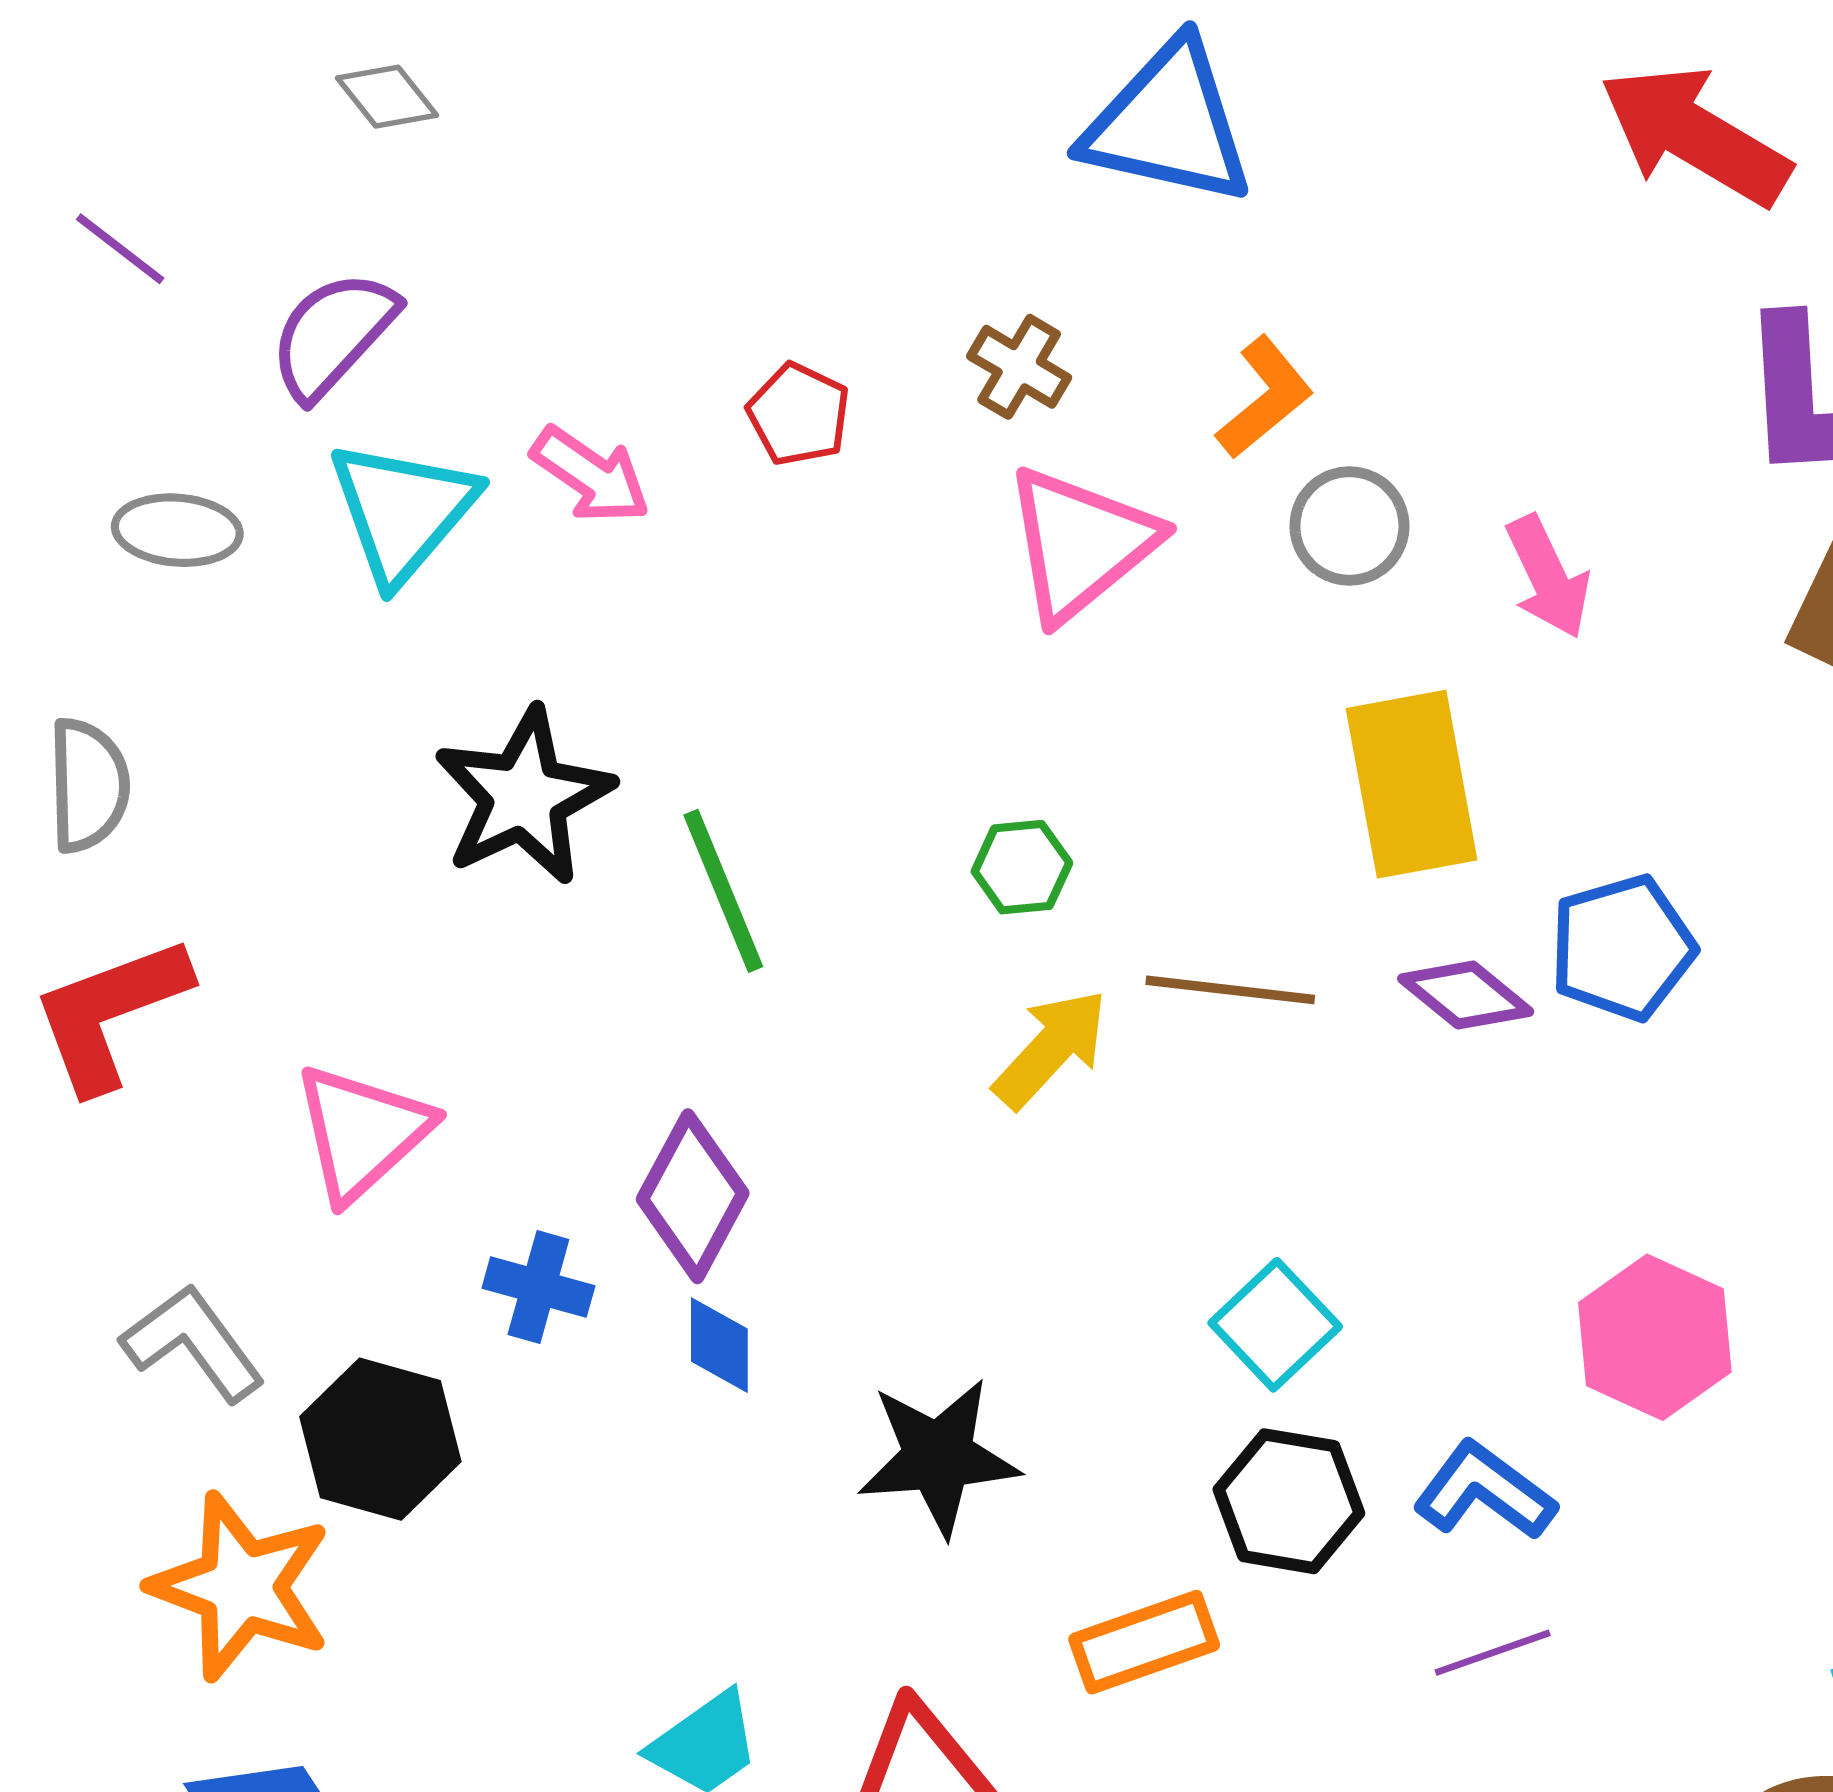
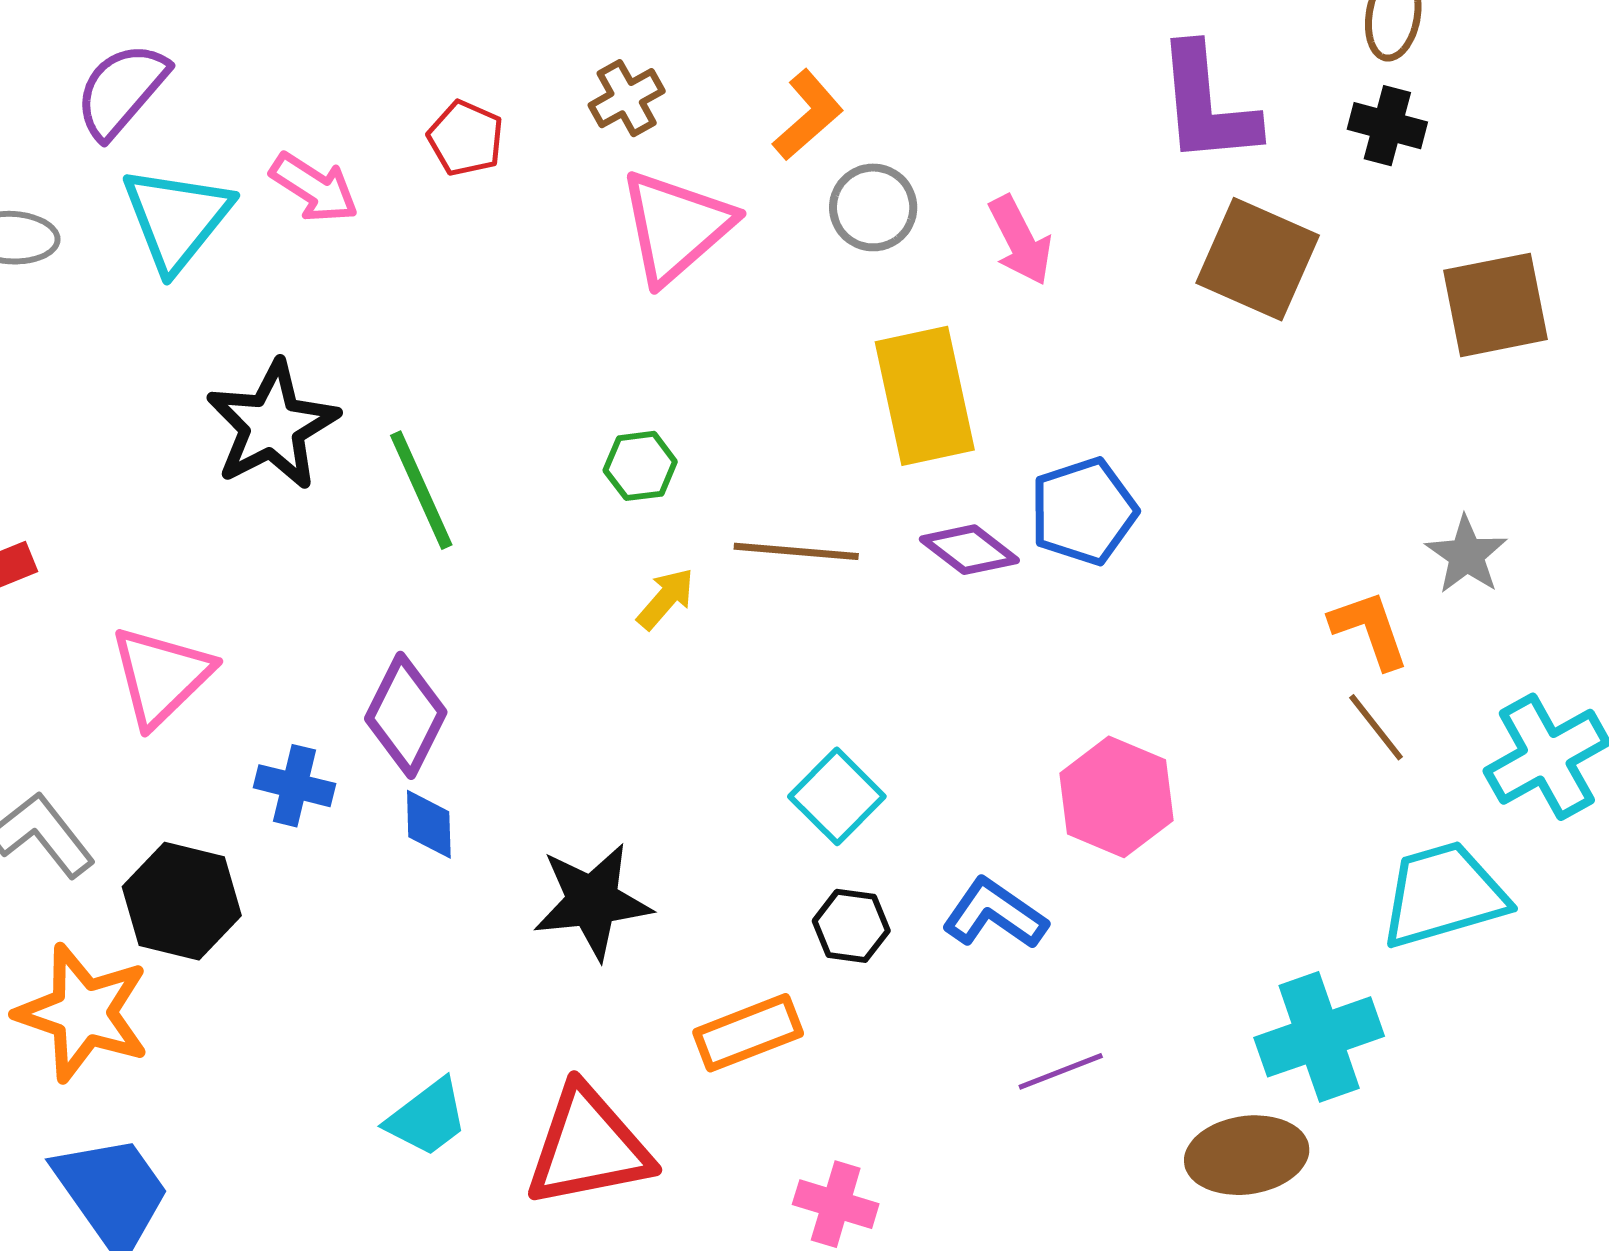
brown cross: (1019, 367) -> (627, 98), turned 32
yellow arrow: (1051, 1049) -> (666, 599), size x0.7
black hexagon: (1289, 1501) -> (851, 926), size x0.7
purple line: (1493, 1653) -> (1061, 1071), moved

